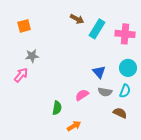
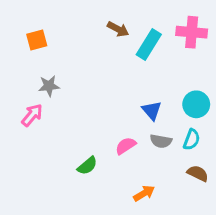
pink cross: (125, 34) -> (192, 32), moved
green semicircle: (57, 108) -> (87, 166), turned 40
brown semicircle: (120, 113) -> (198, 173), moved
orange arrow: (74, 126) -> (144, 193), moved

